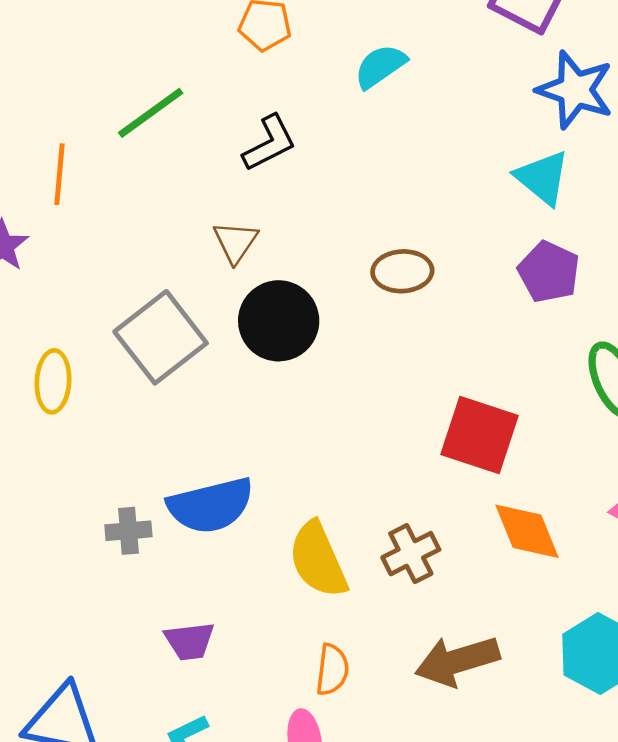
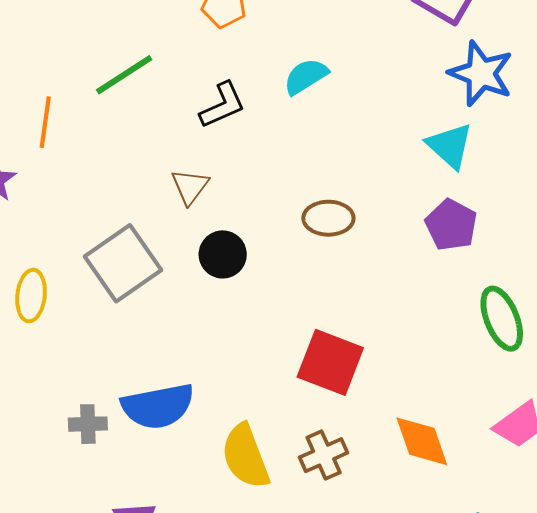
cyan semicircle: (380, 66) -> (306, 76), moved
black circle: (279, 321) -> (223, 254), size x0.7
red square: (479, 435) -> (330, 362), moved

